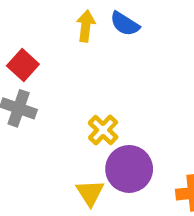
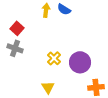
purple circle: (129, 169) -> (80, 62), moved

